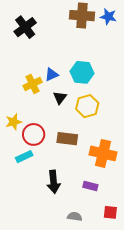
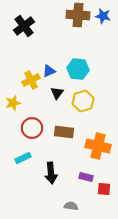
yellow star: (14, 122) -> (13, 103), moved
cyan rectangle: (24, 157) -> (23, 158), moved
red square: (110, 212) -> (104, 189), moved

